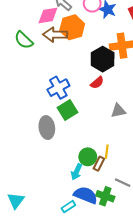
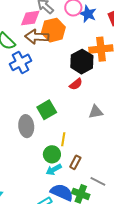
blue cross: (58, 88) -> (21, 62), moved
yellow line: (107, 152) -> (63, 139), moved
green circle: (88, 157) -> (52, 154), moved
cyan arrow: (77, 172) -> (54, 170), turned 35

